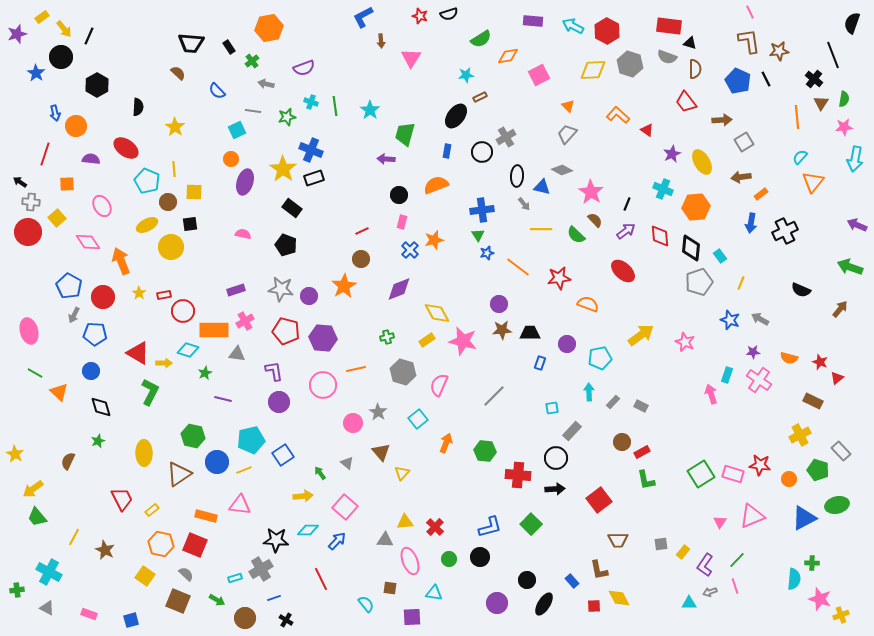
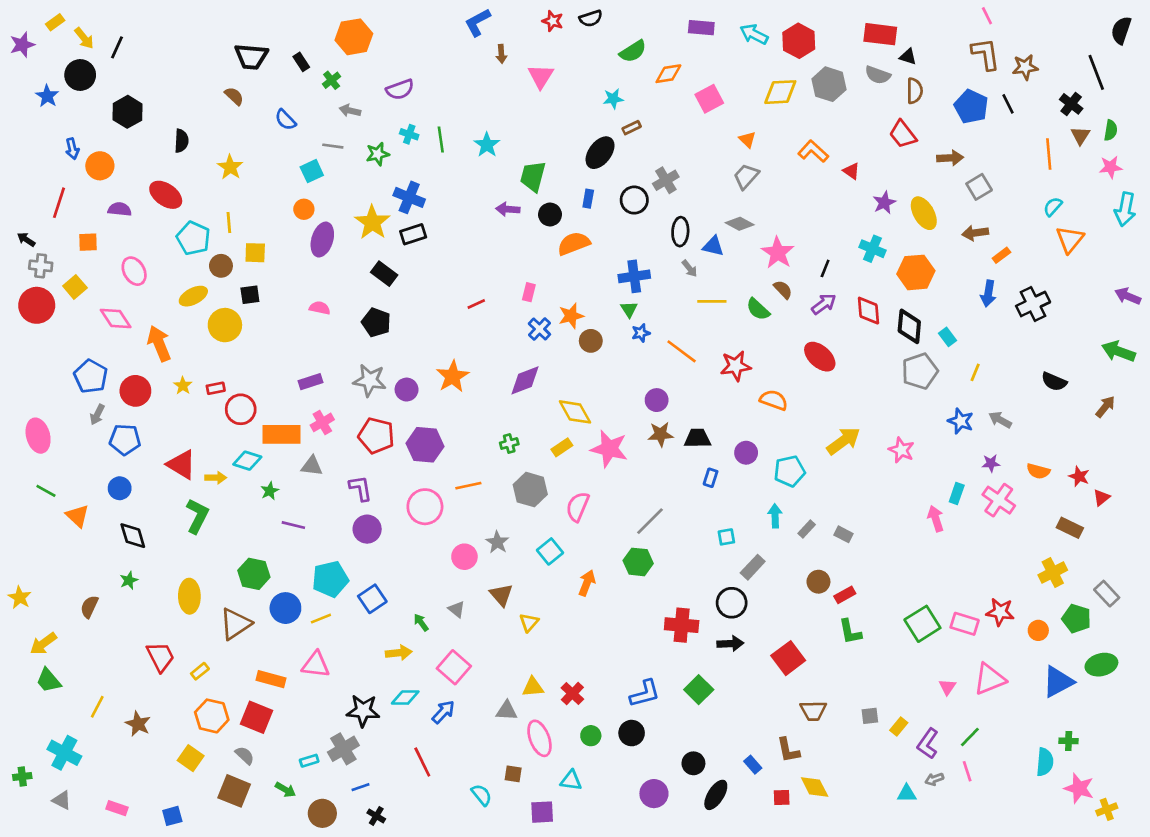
black circle: (399, 195) -> (550, 215), moved
brown circle: (361, 259) -> (591, 341), moved
green hexagon: (485, 451) -> (638, 562), moved

